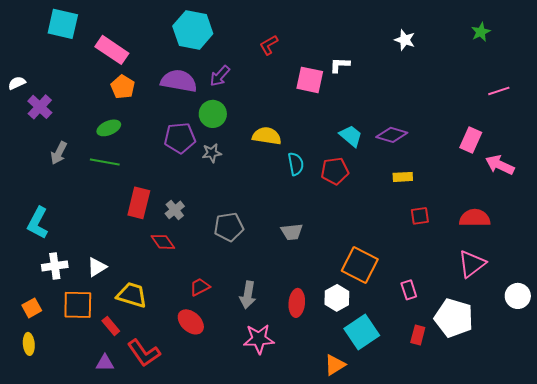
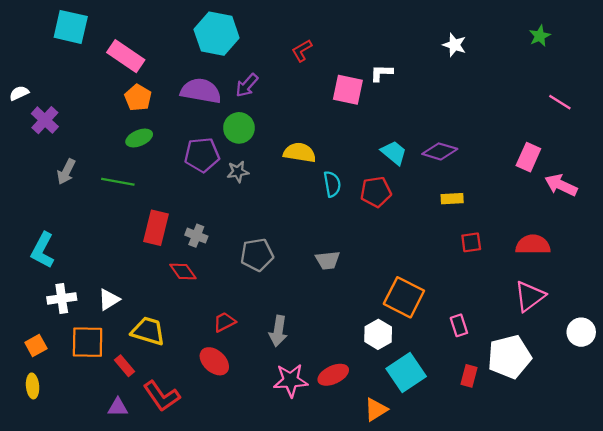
pink line: (499, 91) -> (560, 102), turned 50
green ellipse: (109, 128) -> (139, 138), moved
gray cross: (175, 210) -> (196, 236), turned -30
red ellipse: (297, 303) -> (333, 375), moved, turned 60
white pentagon: (454, 318) -> (509, 357), turned -30

